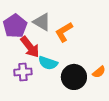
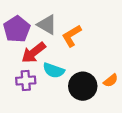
red arrow: (30, 47) -> (34, 53), turned 90

